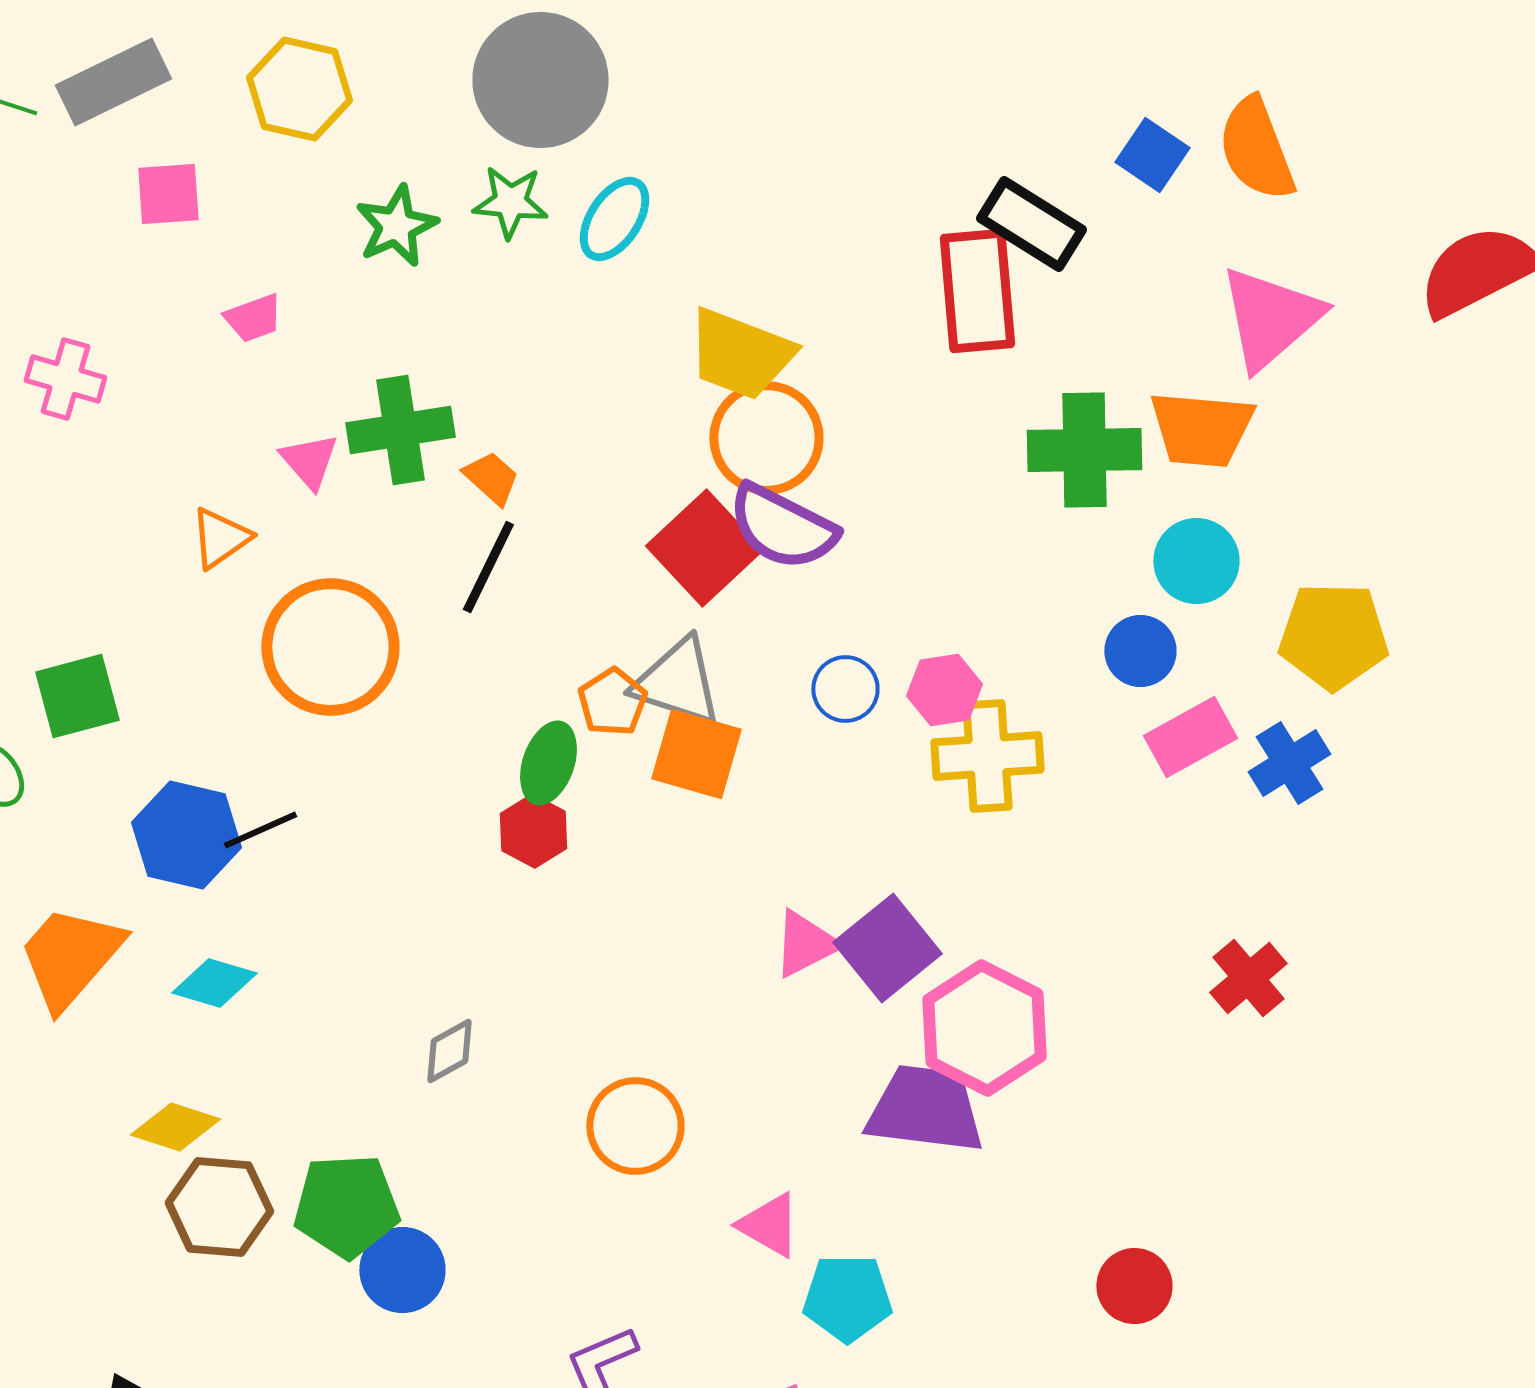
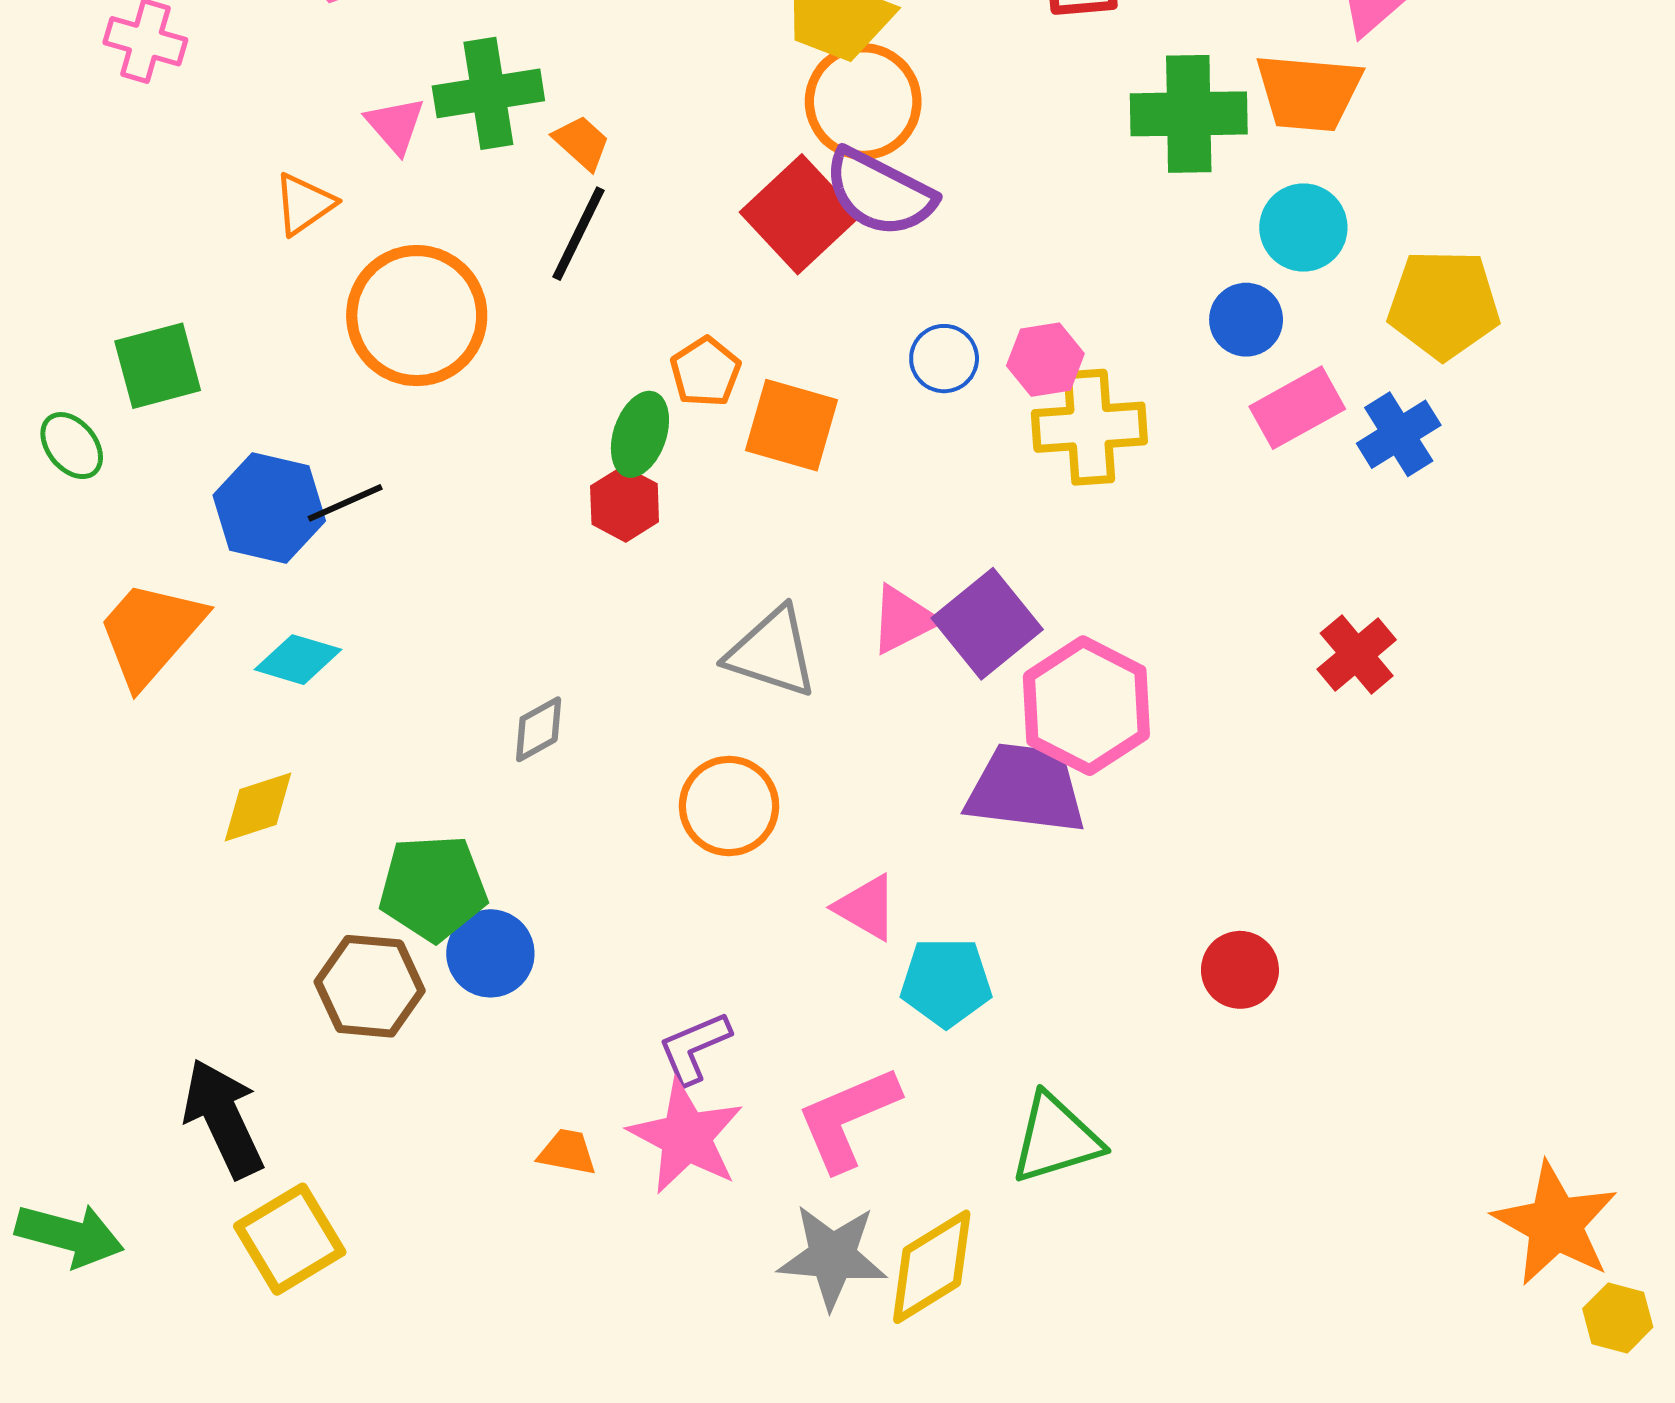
gray triangle: (677, 682) -> (772, 652), moved
yellow diamond: (175, 1127) -> (258, 807), turned -36
brown hexagon: (219, 1207) -> (370, 986), moved

